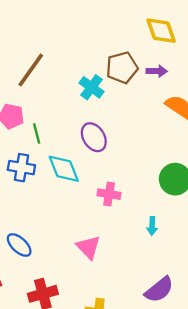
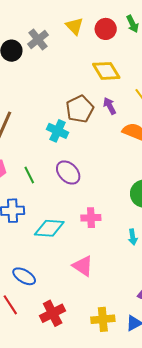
purple arrow: (157, 71) -> (110, 106), turned -108
green line: (37, 134) -> (29, 175), moved
cyan diamond: (64, 169) -> (49, 228), moved, turned -52

